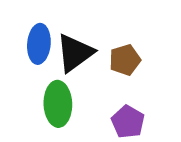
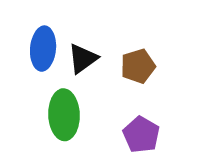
black triangle: (75, 53) -> (83, 58), size x0.7

